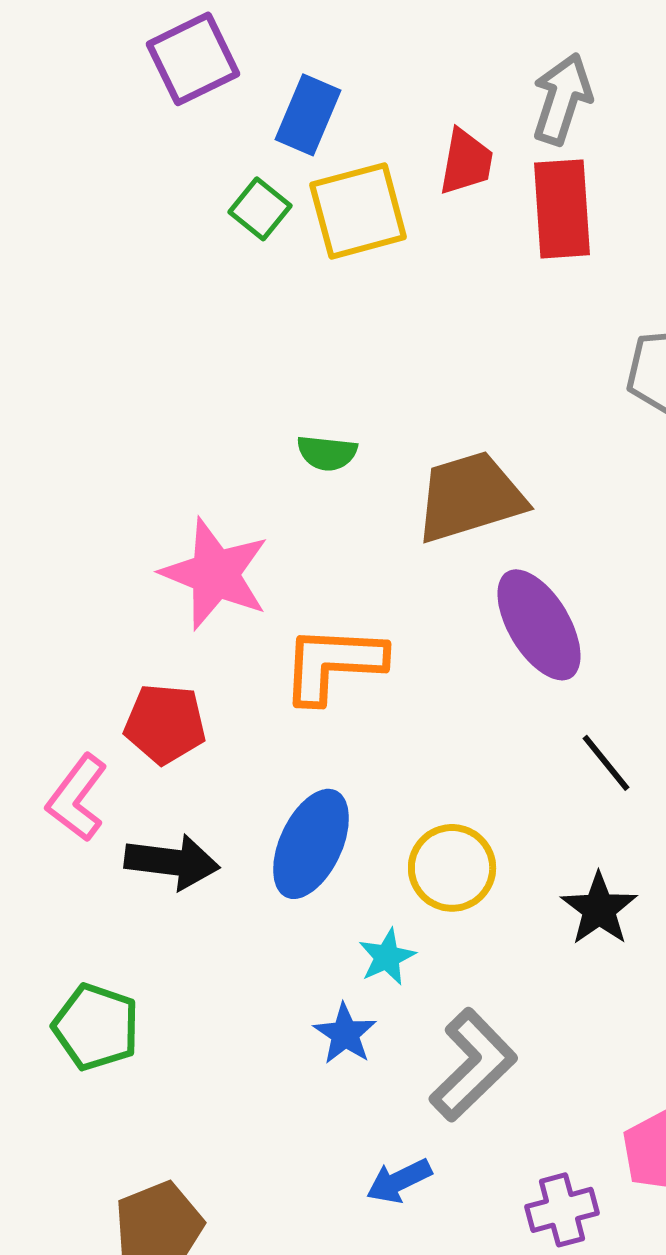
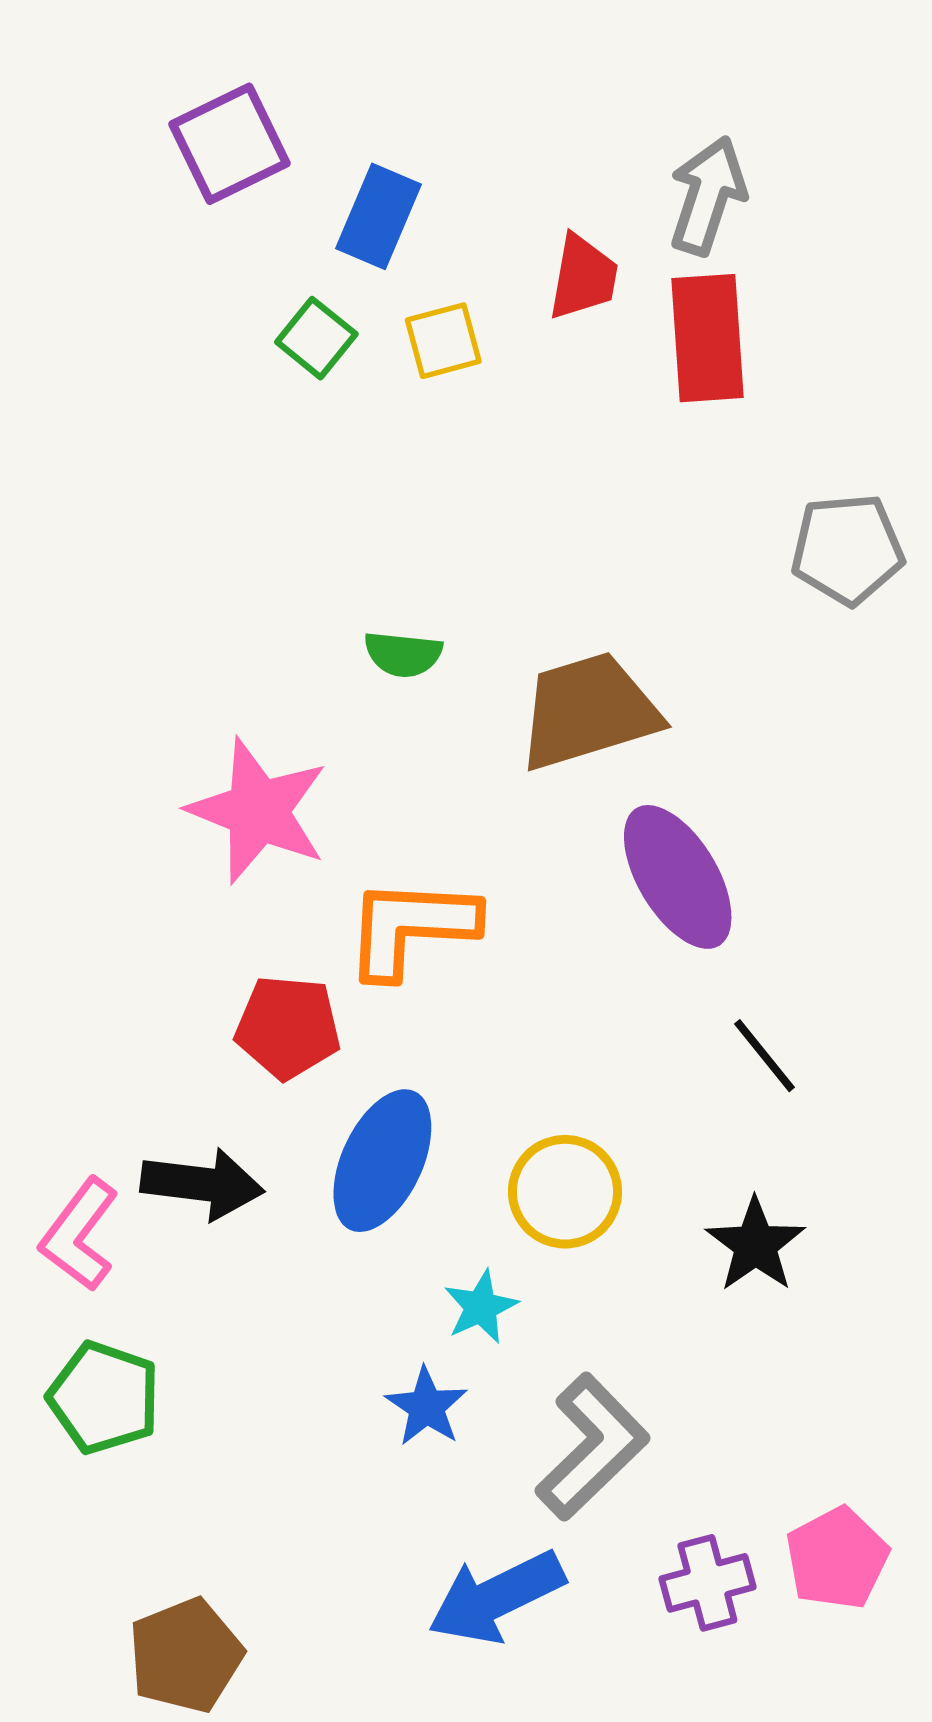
yellow square: (358, 211) -> (443, 341), size x0.6
red pentagon: (165, 724) -> (288, 1027), moved
pink L-shape: (77, 798) -> (79, 1234), moved
blue arrow: (399, 1181) -> (496, 1597), size x1.6
purple cross: (562, 1210) -> (707, 1583), moved

